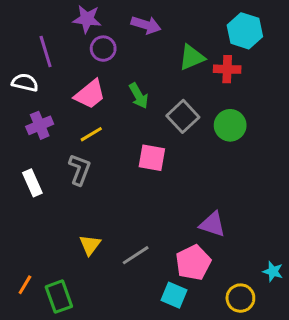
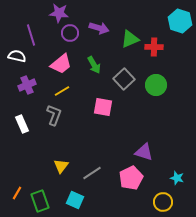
purple arrow: (146, 25) -> (99, 28), moved
cyan hexagon: (245, 31) -> (180, 21), moved
cyan star: (273, 271) -> (177, 178), moved
cyan square: (174, 295) -> (75, 200), moved

